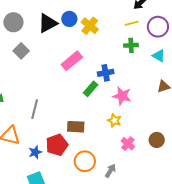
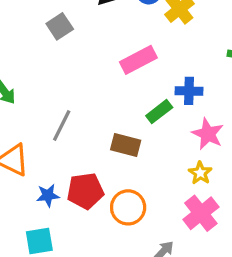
yellow star: (114, 120) -> (200, 173), moved
brown rectangle: (76, 127) -> (126, 145), moved
pink cross: (128, 144) -> (201, 213), size x1.5
orange circle: (85, 161) -> (128, 207), moved

